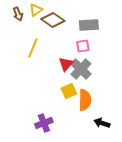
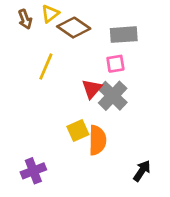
yellow square: (69, 91) -> (78, 130), moved
orange semicircle: (85, 100) -> (97, 140), moved
purple cross: (44, 123) -> (33, 171), moved
black arrow: (102, 123) -> (142, 171), turned 105

